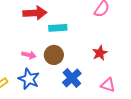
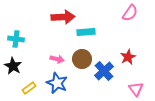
blue cross: (72, 78) -> (104, 71), moved
pink triangle: (108, 85) -> (136, 89), turned 35

